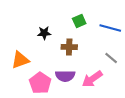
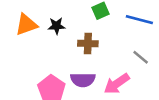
orange triangle: (20, 60) -> (26, 25), moved

